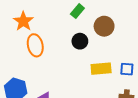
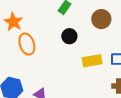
brown circle: (104, 26) -> (101, 19), moved

